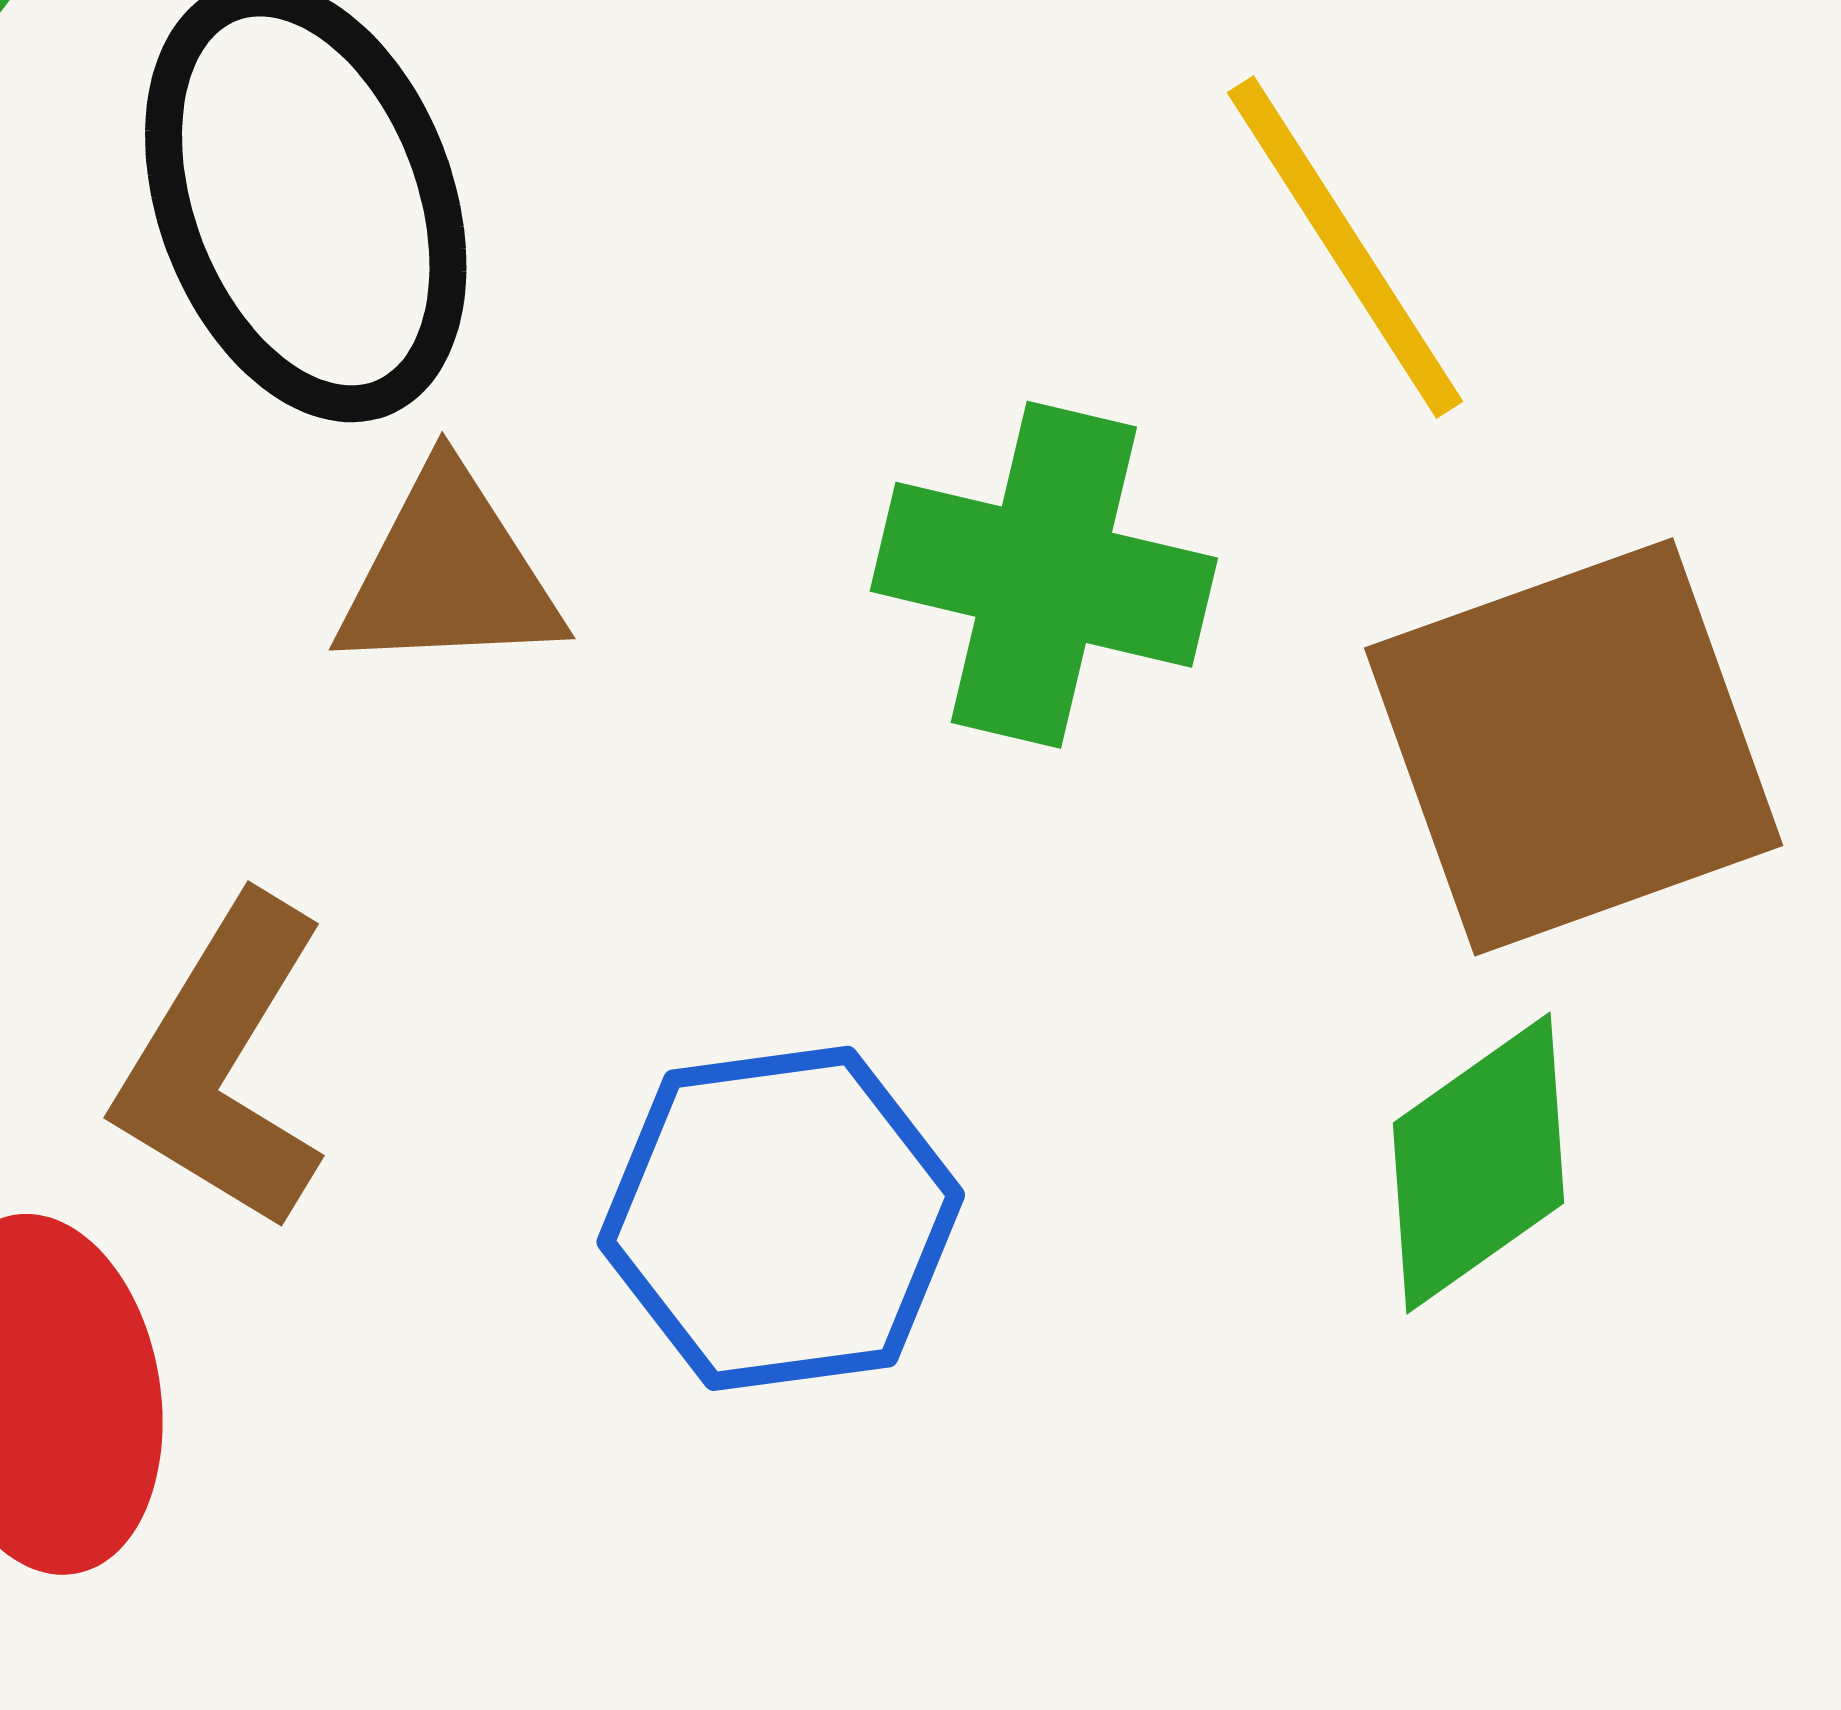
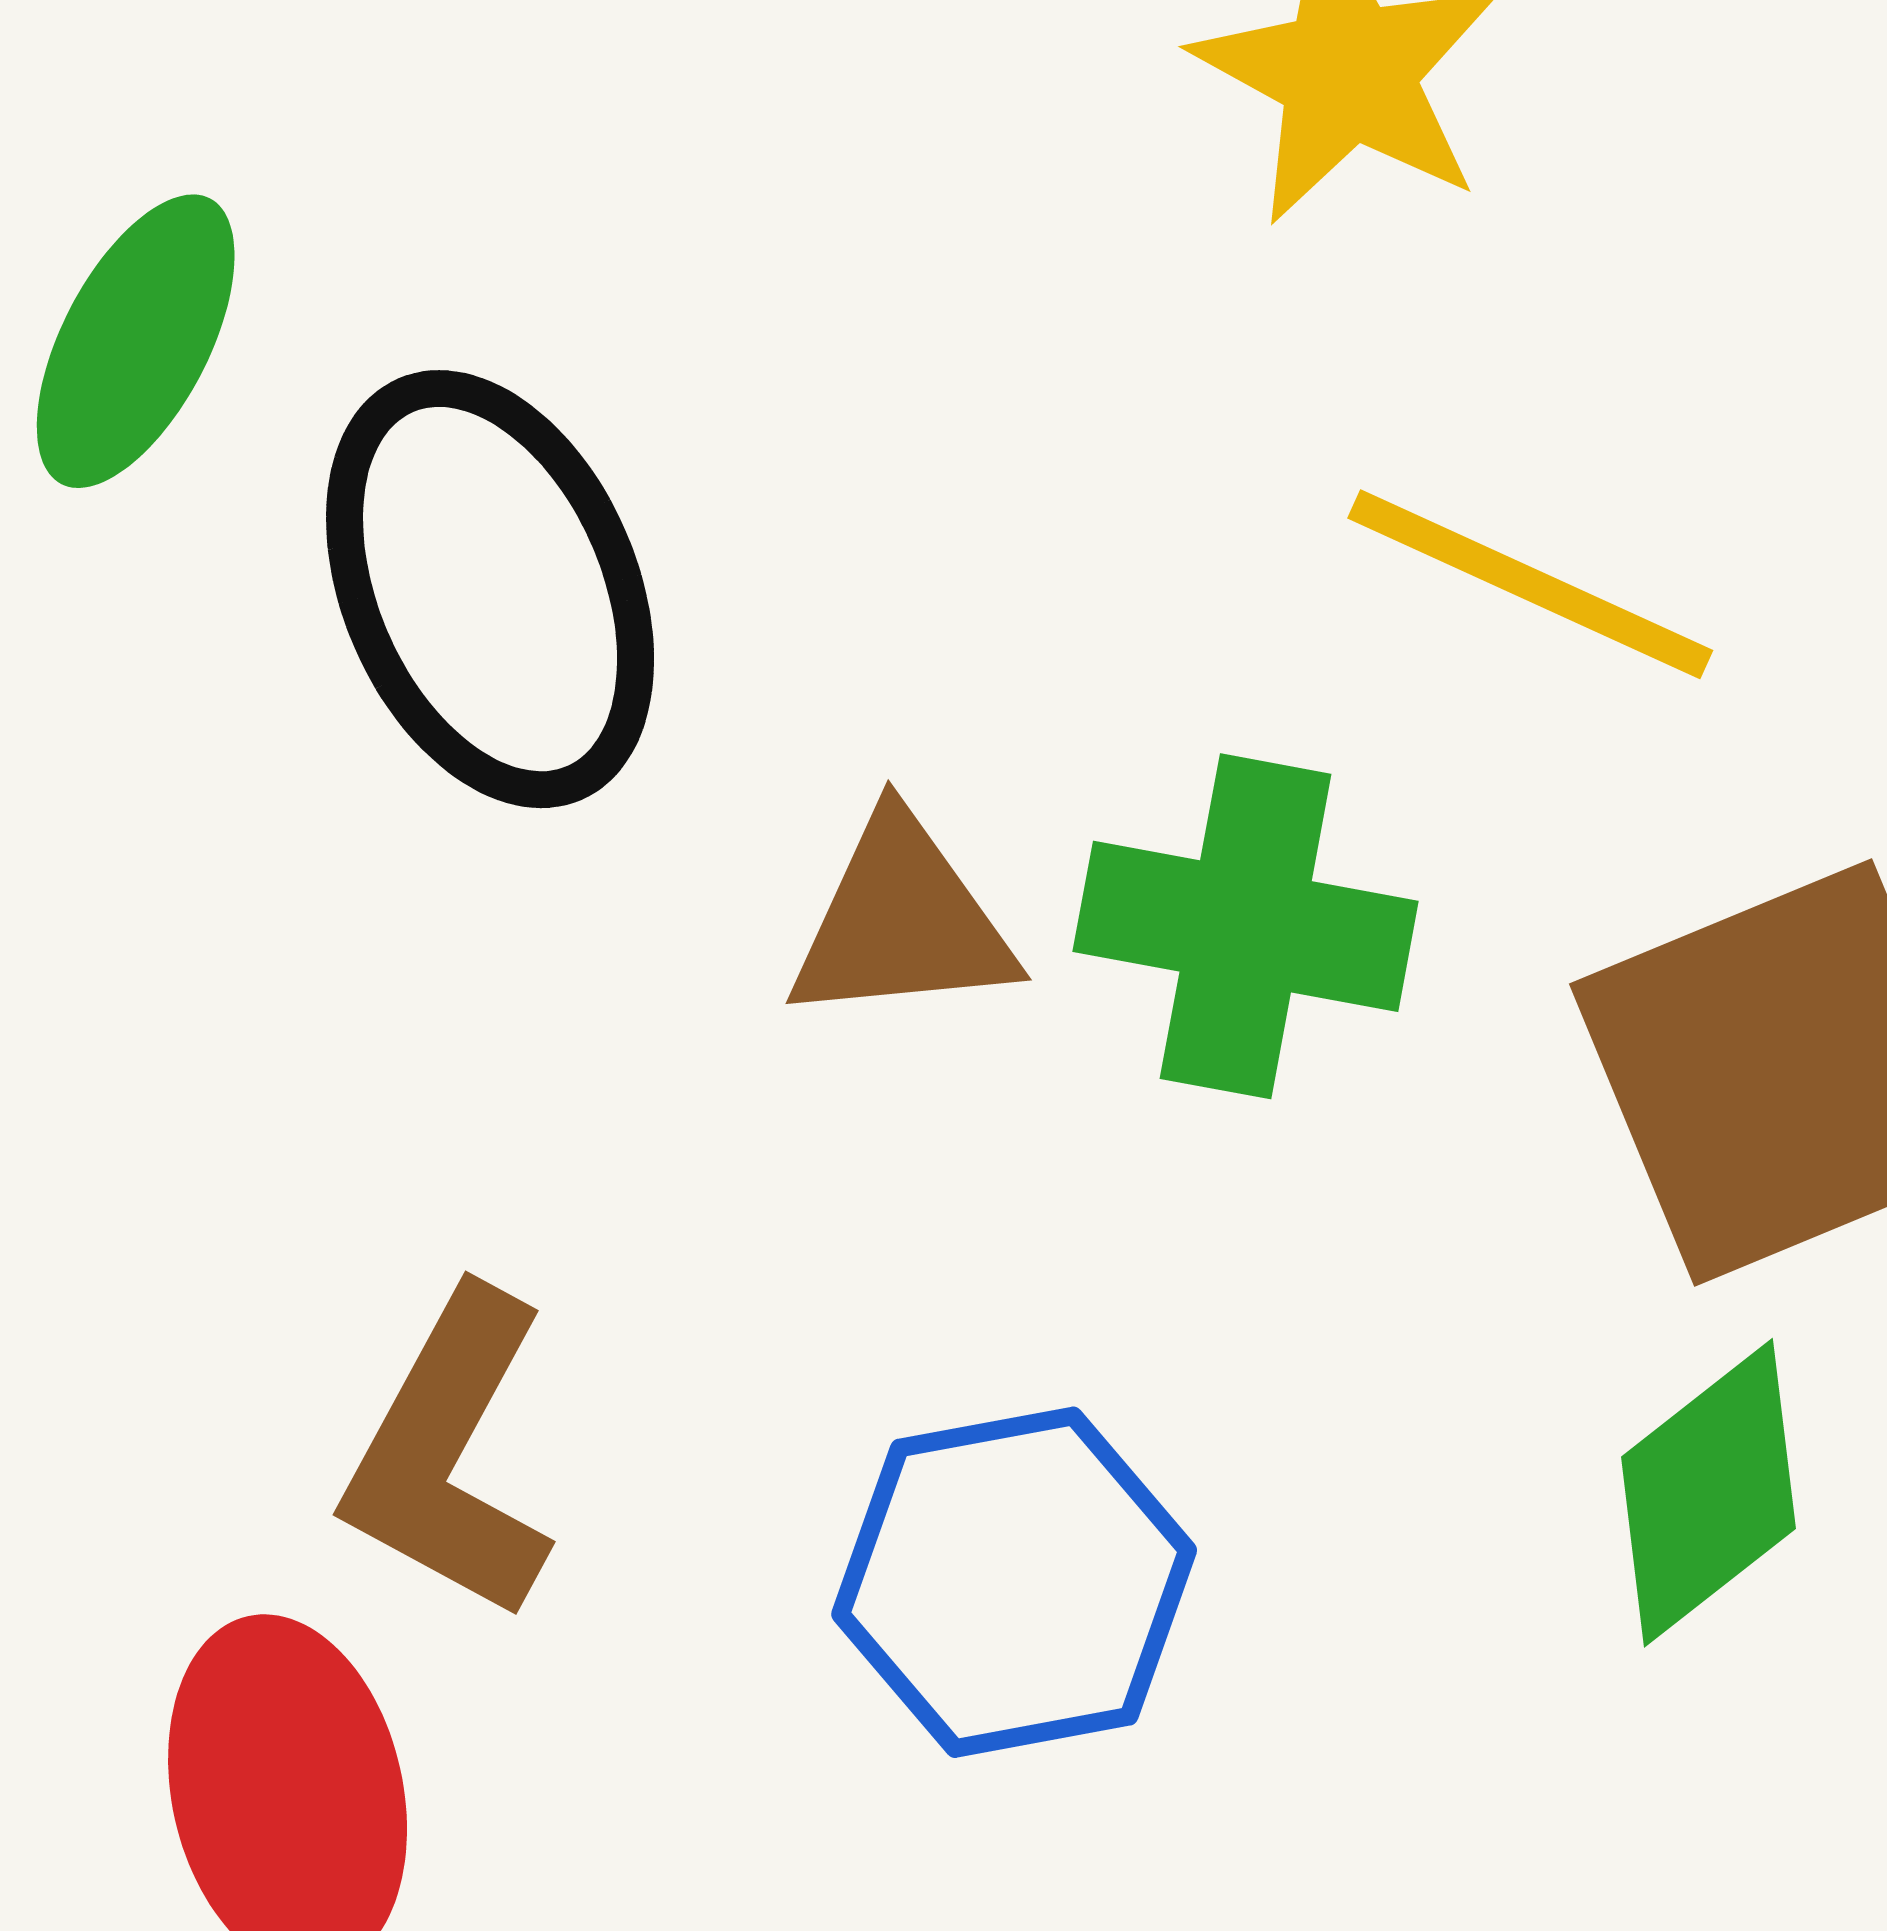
yellow line: (1345, 247) -> (1530, 584), turned -30
brown triangle: (449, 573) -> (902, 921), moved

